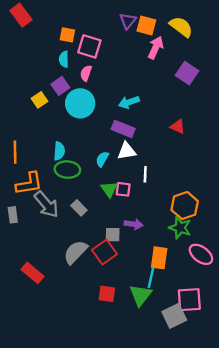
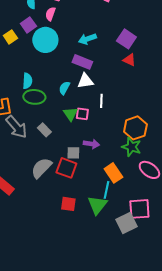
purple square: (187, 73) -> (126, 39), moved
red square: (105, 252) -> (66, 168), turned -35
orange rectangle: (159, 258) -> (113, 173), turned -42

